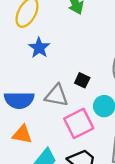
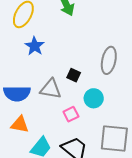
pink square: (79, 123) -> (71, 114), size x0.6

